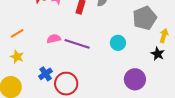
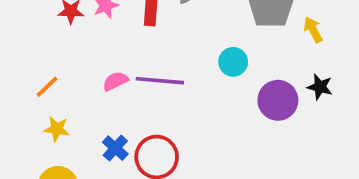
yellow arrow: (164, 36) -> (313, 30), turned -32
black star: (158, 54) -> (320, 87), moved
purple circle: (135, 79) -> (278, 100), moved

